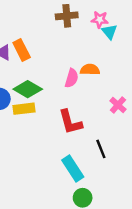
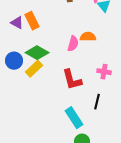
pink cross: (118, 105) -> (104, 72), moved, turned -32
yellow rectangle: (24, 109) -> (34, 69), turned -36
black line: (101, 149) -> (97, 102), turned 35

